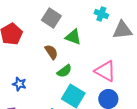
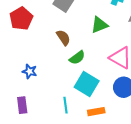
green triangle: (73, 37) -> (99, 25), moved, turned -42

